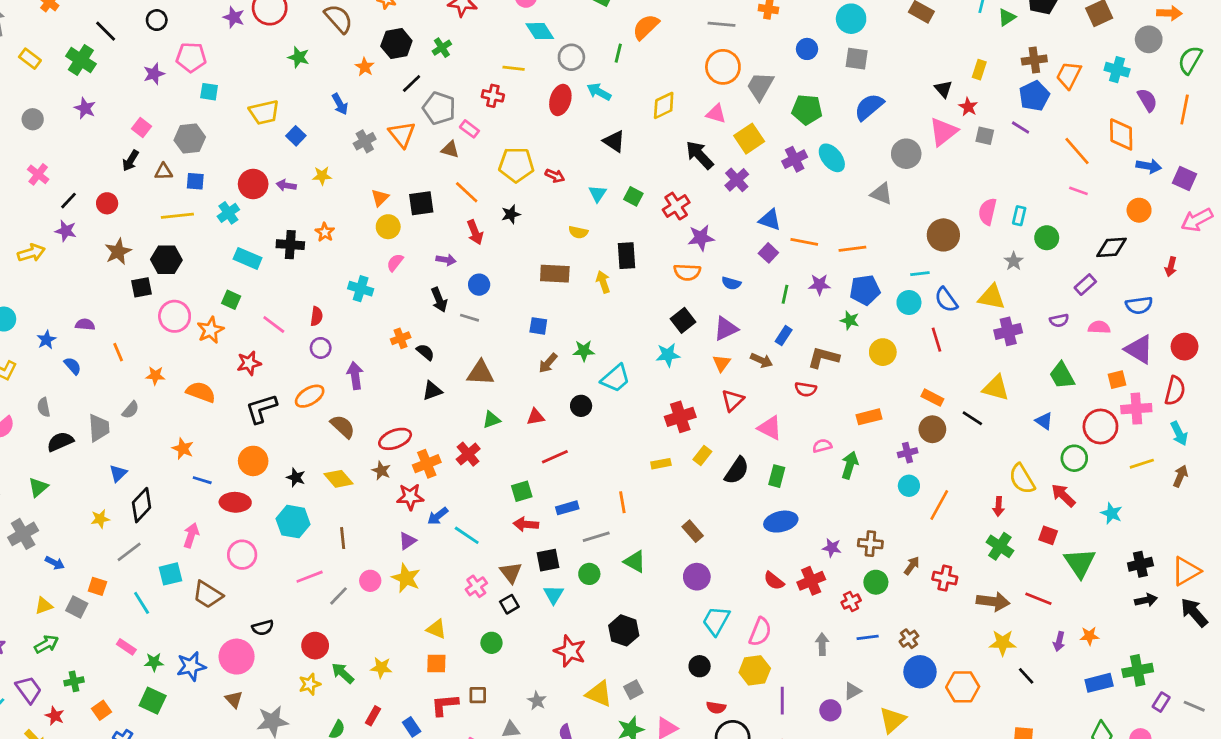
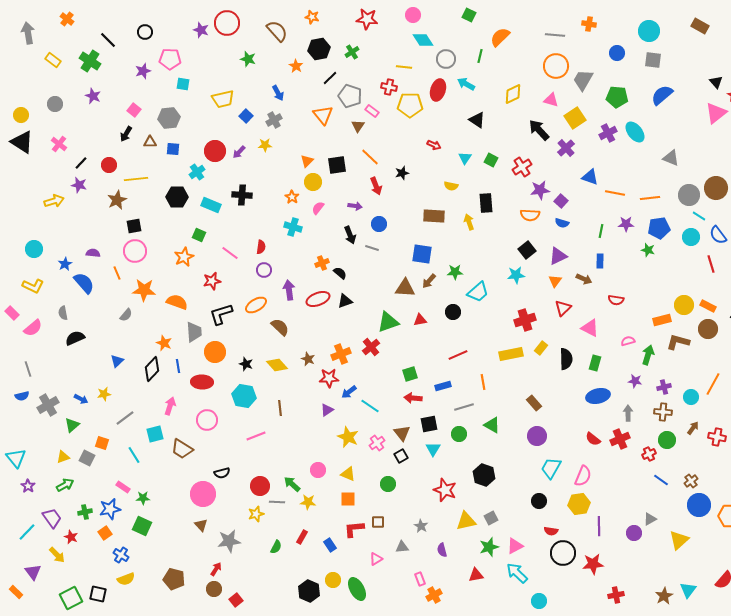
gray cross: (365, 141) -> (274, 120), moved
brown triangle: (450, 150) -> (358, 126), turned 48
gray circle: (906, 154) -> (689, 195), moved
yellow pentagon: (516, 165) -> (410, 105), moved
purple arrow: (286, 185) -> (239, 152), turned -56
yellow line: (177, 216) -> (136, 179), moved
orange star: (325, 232) -> (292, 197), moved
purple square: (768, 253) -> (561, 201), moved
black hexagon: (166, 260) -> (177, 197), moved
cyan line: (920, 274) -> (699, 216), turned 40
pink circle: (175, 316) -> (135, 251), moved
blue square: (538, 326) -> (422, 254), size x1.5
blue rectangle: (784, 336) -> (600, 261), turned -32
yellow circle: (883, 352) -> (684, 305), moved
brown L-shape: (824, 358) -> (678, 342), moved
blue semicircle: (73, 366) -> (84, 283), size x1.6
brown triangle: (480, 373) -> (405, 288), moved
orange star: (155, 376) -> (144, 290), size x1.6
green triangle: (491, 420) -> (388, 322), size x1.6
gray trapezoid: (99, 428) -> (194, 332), moved
red ellipse: (395, 439) -> (318, 299), moved
purple cross: (908, 453) -> (664, 387), moved
red line: (555, 457) -> (458, 355), moved
yellow rectangle: (661, 464) -> (511, 354), size x1.6
black semicircle: (737, 471) -> (566, 359), turned -35
blue line: (202, 480) -> (178, 366), turned 64
cyan circle: (909, 486) -> (691, 397), moved
green triangle: (38, 487) -> (72, 425), moved
black diamond: (142, 505) -> (152, 369), moved
purple star: (832, 548) -> (635, 381), moved
blue arrow: (55, 563) -> (81, 399), moved
yellow star: (406, 578) -> (348, 437), moved
pink circle: (370, 581) -> (318, 470), moved
gray line: (339, 596) -> (277, 502), moved, turned 49
blue line: (868, 637) -> (661, 480), turned 42
gray arrow: (822, 644) -> (628, 413), moved
blue star: (191, 666) -> (110, 509), moved
green arrow: (343, 673) -> (292, 484), moved
yellow triangle: (599, 694) -> (466, 521), turned -35

